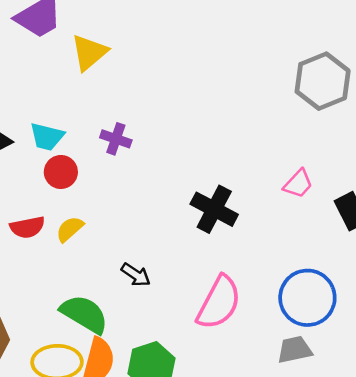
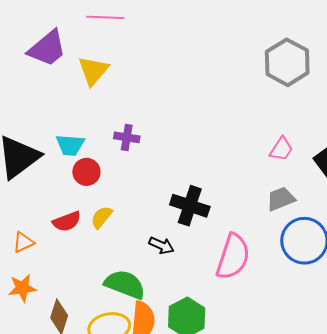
black cross: (214, 209) -> (190, 206), moved
gray trapezoid: (295, 350) -> (281, 199), moved

